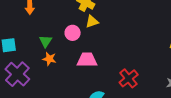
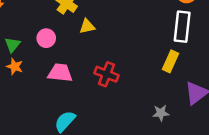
yellow triangle: (92, 22) -> (87, 26), moved
red cross: (129, 78) -> (106, 74), moved, turned -36

